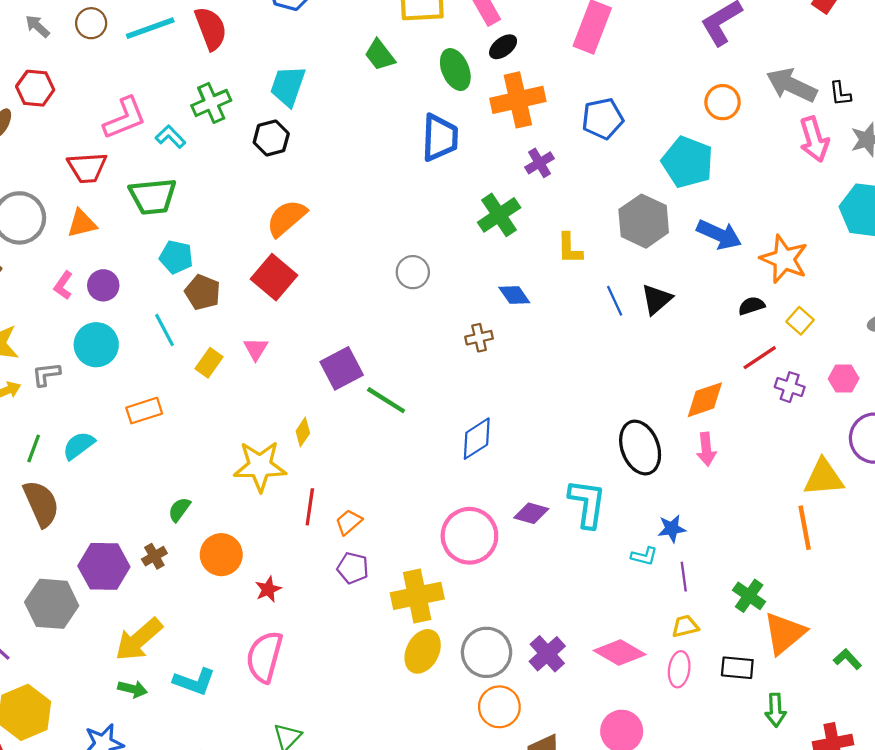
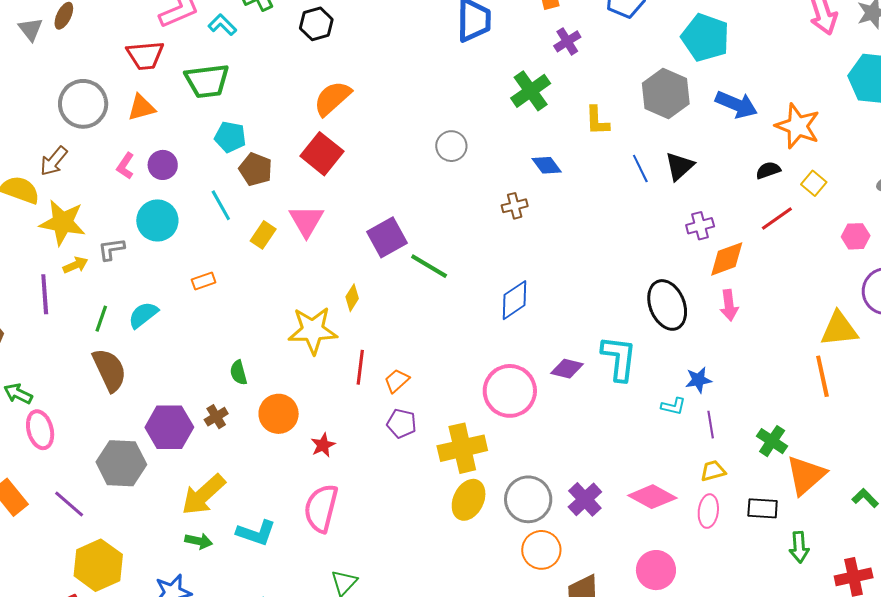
pink triangle: (256, 349) -> (306, 221), size x1.5
purple cross: (790, 387) -> (700, 226), moved, turned -32
orange rectangle: (144, 411) -> (204, 281), size x0.7
green semicircle: (179, 510) -> (239, 373), turned -50

